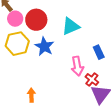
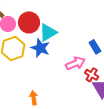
cyan triangle: (71, 26) -> (48, 32), moved
pink arrow: (77, 66) -> (75, 63), turned -96

